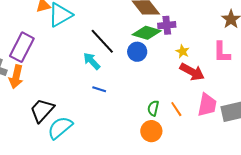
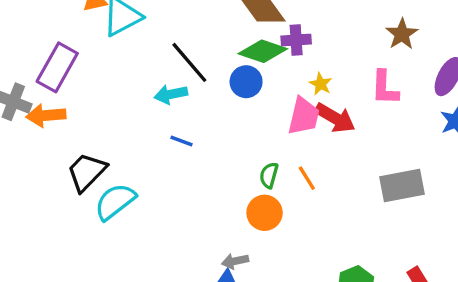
cyan arrow: (92, 61) -> (171, 94), turned -60
orange arrow: (16, 77) -> (46, 115), turned 70
pink trapezoid: (207, 105) -> (304, 116), moved

